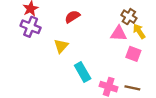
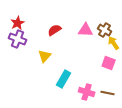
pink triangle: (119, 34) -> (86, 30), moved
cyan rectangle: (83, 72) -> (64, 79), turned 60

